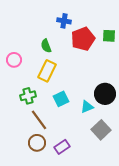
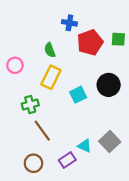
black circle: (105, 94) -> (109, 85), moved
cyan square: (61, 99) -> (78, 95), moved
cyan triangle: (87, 107) -> (85, 146), moved, turned 48
brown circle: (37, 143) -> (33, 163), moved

